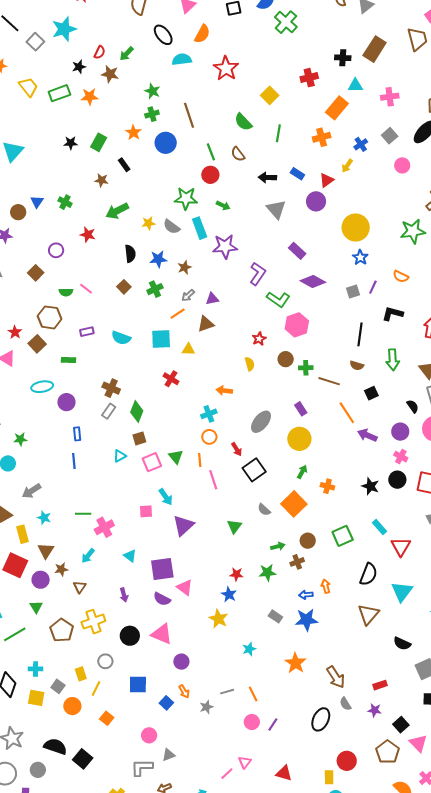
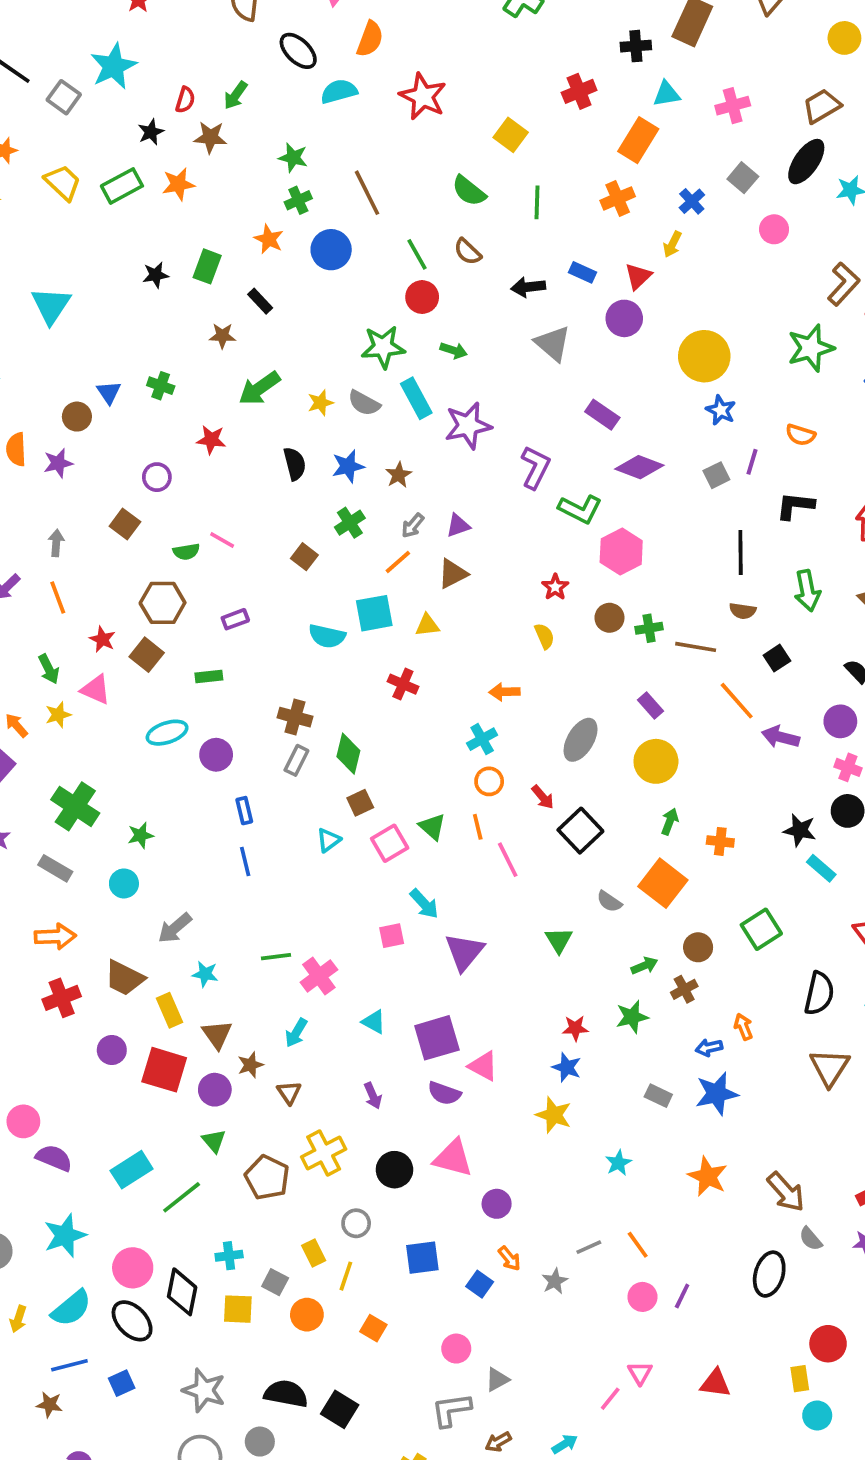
brown square: (124, 287) -> (304, 557), moved
cyan semicircle: (121, 338) -> (327, 636), moved
cyan rectangle: (379, 527) -> (821, 868), moved

